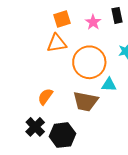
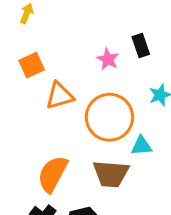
orange square: (62, 19) -> (32, 65), moved
orange semicircle: (45, 97) -> (53, 174), size x1.5

